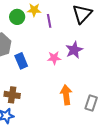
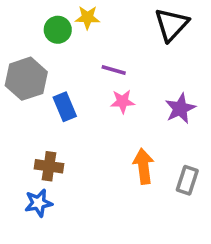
purple line: (49, 21) -> (114, 70), moved, turned -64
purple star: (74, 50) -> (180, 108), moved

